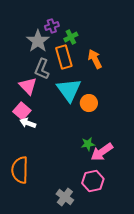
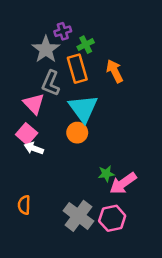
orange circle: (89, 103) -> (77, 133), moved
orange semicircle: (20, 170) -> (24, 205), size x0.6
gray cross: (65, 197) -> (78, 216), moved, size x1.4

